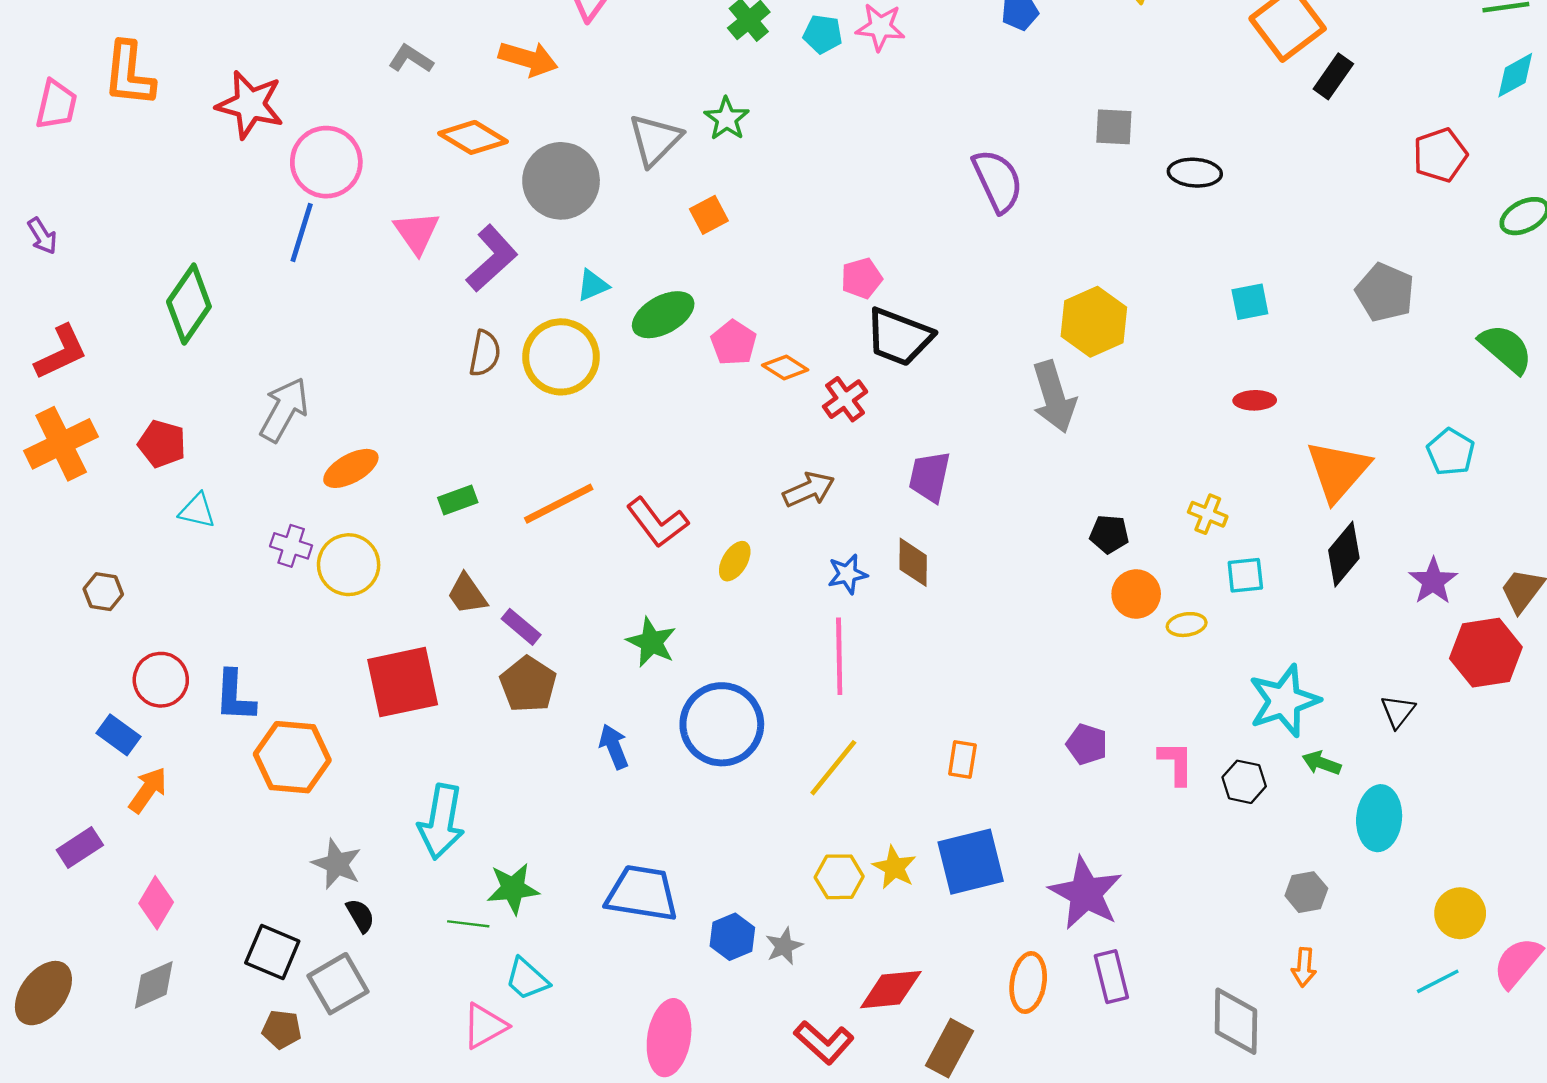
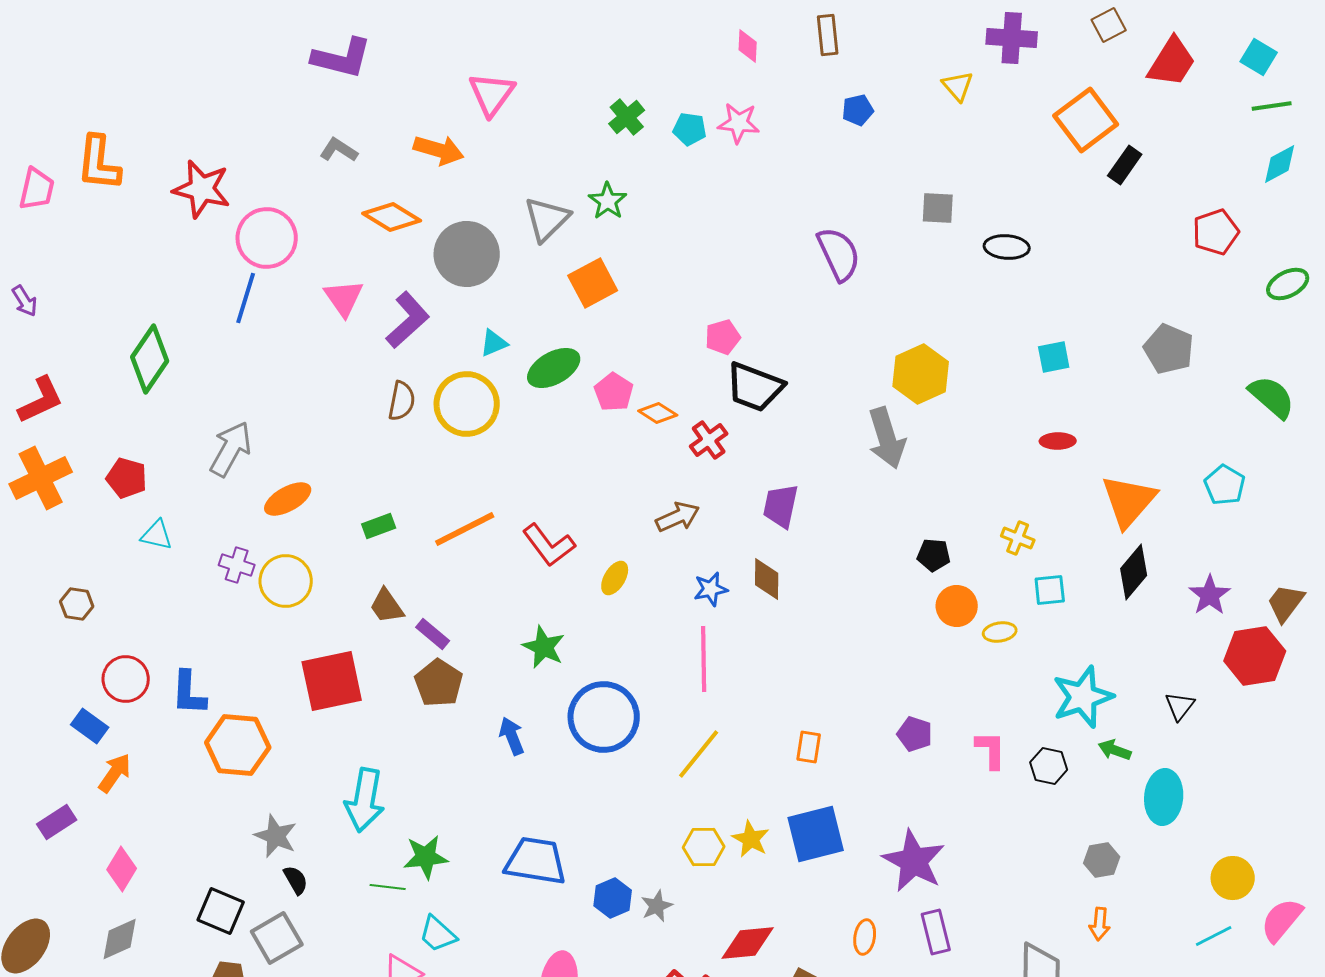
orange square: (709, 215) -> (593, 283), size x1.5
orange ellipse: (1028, 982) -> (865, 937), size x0.7

